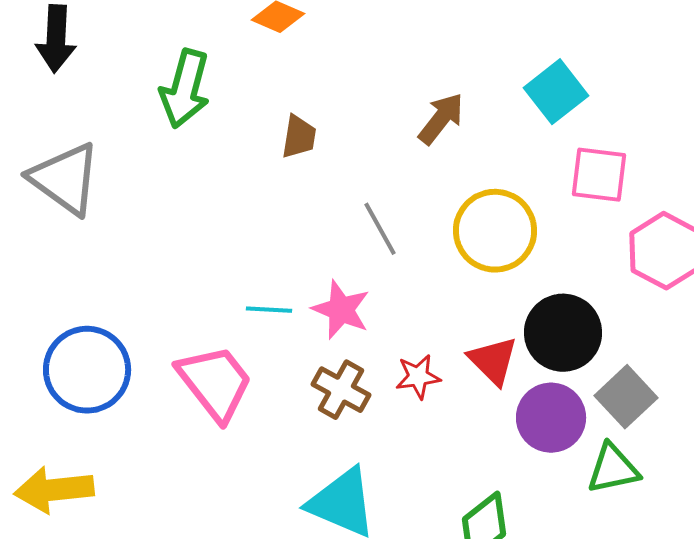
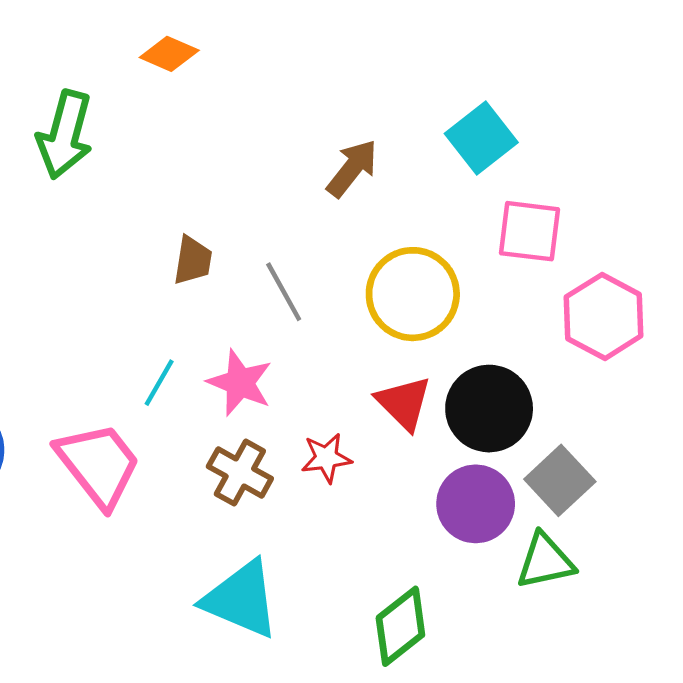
brown trapezoid: (299, 137) -> (193, 260), moved
cyan line: (269, 310) -> (159, 383), turned -63
red triangle: (493, 361) -> (404, 403), moved

